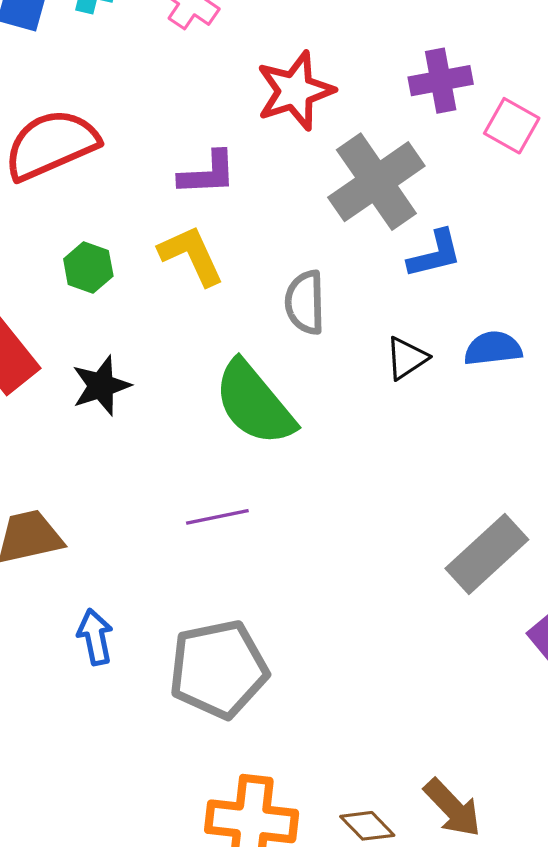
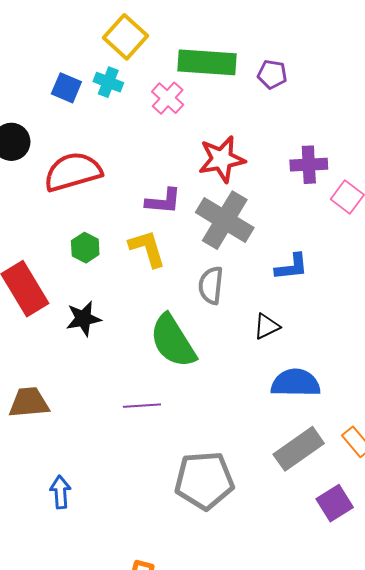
gray cross: (376, 182) -> (225, 220), moved, turned -32
blue semicircle: (493, 348) -> (296, 383), moved, size x1.4
blue arrow: (95, 637) -> (60, 492), moved
gray pentagon: (218, 669) -> (204, 481), moved

